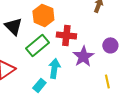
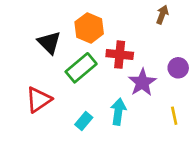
cyan arrow: (54, 68) -> (118, 112), moved

